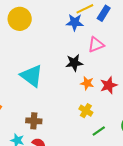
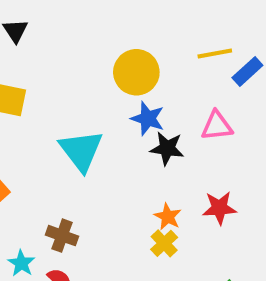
yellow circle: (20, 19) -> (136, 72), moved
blue star: (75, 22) -> (148, 119), moved
orange star: (87, 83) -> (168, 217), moved

